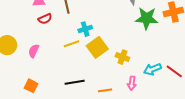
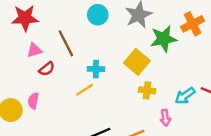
cyan cross: (85, 29) -> (96, 69), turned 32
yellow square: (97, 47) -> (137, 62), moved
pink semicircle: (34, 51) -> (33, 101), moved

